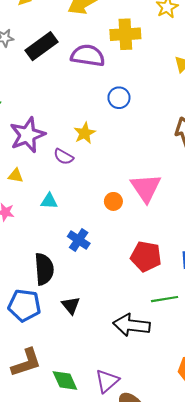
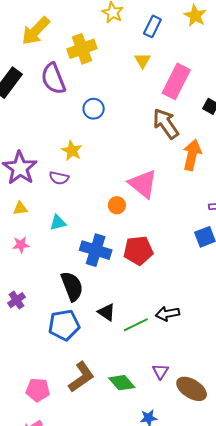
purple semicircle: (88, 56) -> (53, 79), turned -104
blue cross: (79, 240) -> (96, 250), size x1.4
red pentagon: (146, 256) -> (138, 250), moved
green line: (165, 299) -> (136, 325), moved
black arrow: (131, 325) -> (167, 314), size x0.7
purple triangle: (107, 381) -> (160, 371), size x0.7

